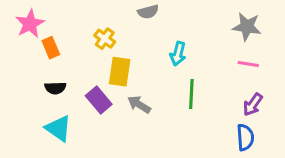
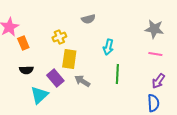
yellow cross: (105, 39) -> (59, 37), turned 32
cyan triangle: (58, 128) -> (39, 95), moved, turned 42

